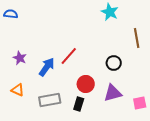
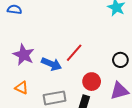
purple star: (20, 58) -> (24, 55), size x1.5
blue arrow: (47, 67) -> (51, 64), turned 78

